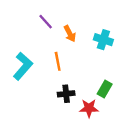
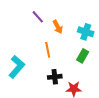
cyan L-shape: (23, 66) -> (17, 67), moved
green rectangle: (105, 89) -> (83, 56), moved

